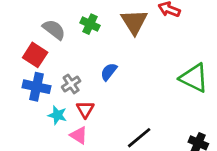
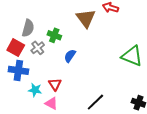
green cross: (90, 24) -> (54, 35), moved
gray semicircle: (54, 30) -> (28, 28), turned 72
gray cross: (71, 84) -> (38, 48), moved

